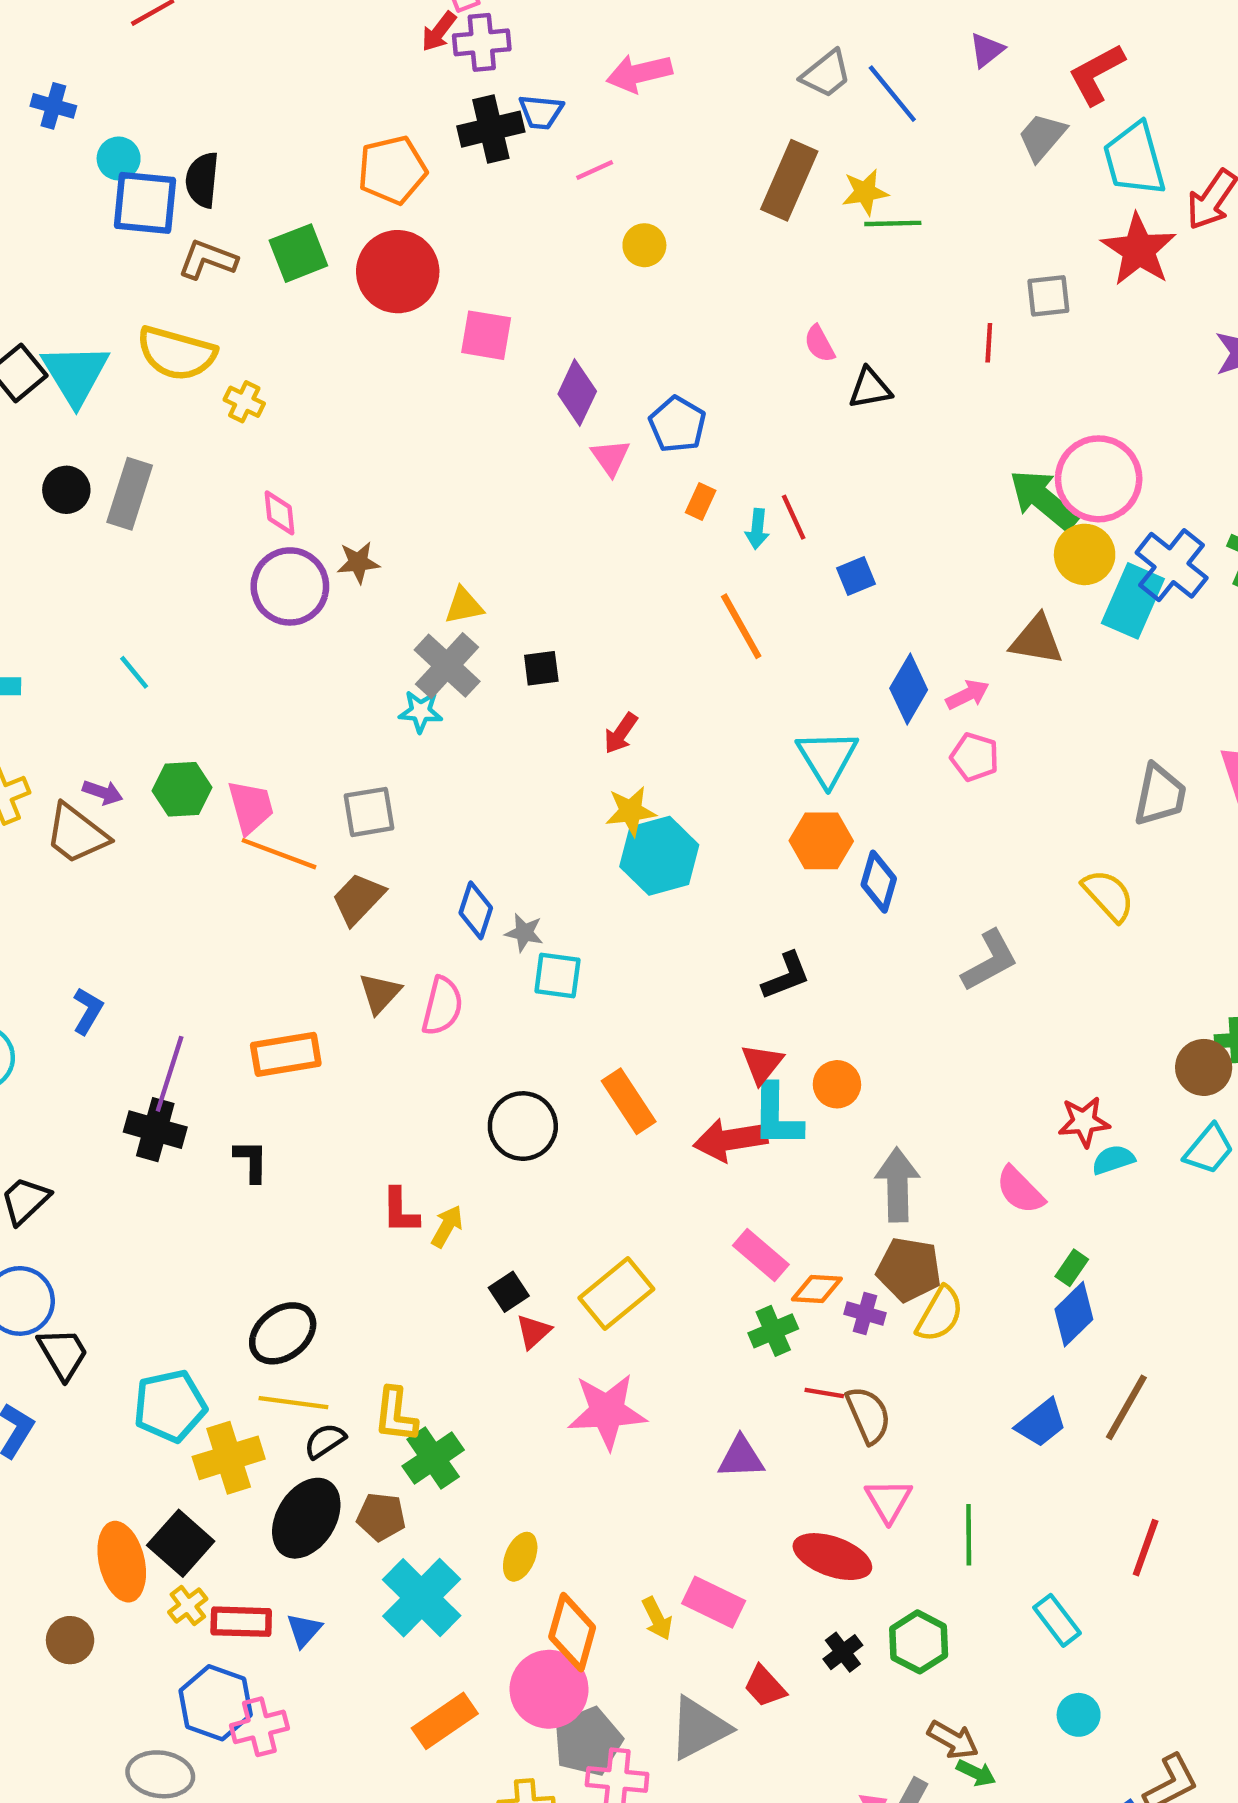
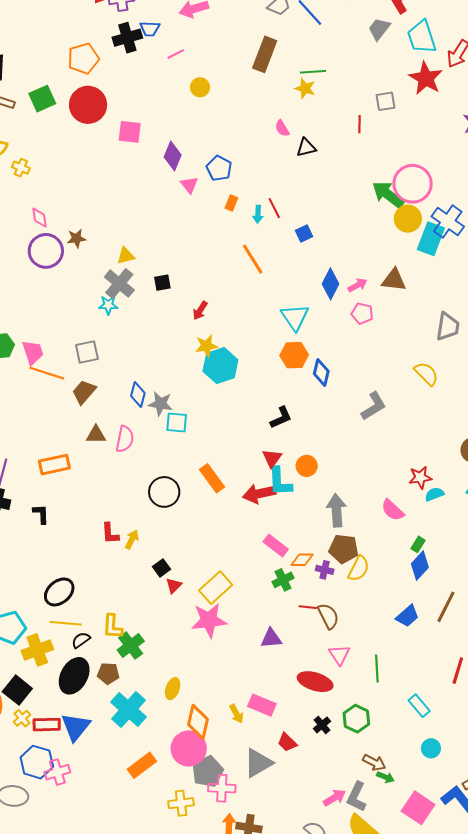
yellow star: (865, 192) -> (305, 88), moved, turned 30
brown triangle: (1037, 640) -> (394, 280), moved
gray star: (524, 933) -> (161, 404), size x1.4
brown triangle: (380, 993) -> (96, 435), turned 50
yellow rectangle: (616, 1294) -> (216, 588), moved
blue triangle: (304, 1630) -> (76, 727), size x1.8

